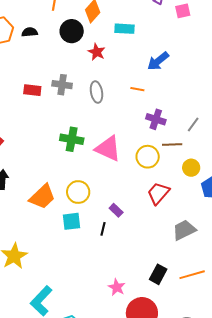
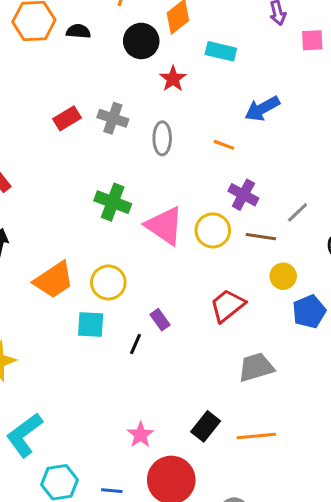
red rectangle: (32, 90) -> (67, 118), turned -48
yellow circle: (148, 157) -> (213, 230), moved

